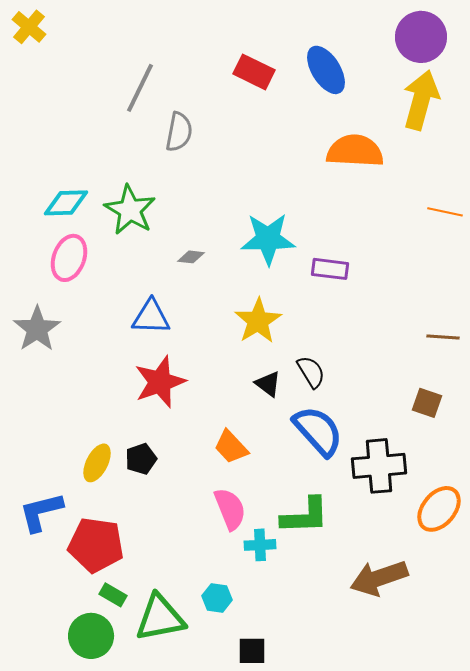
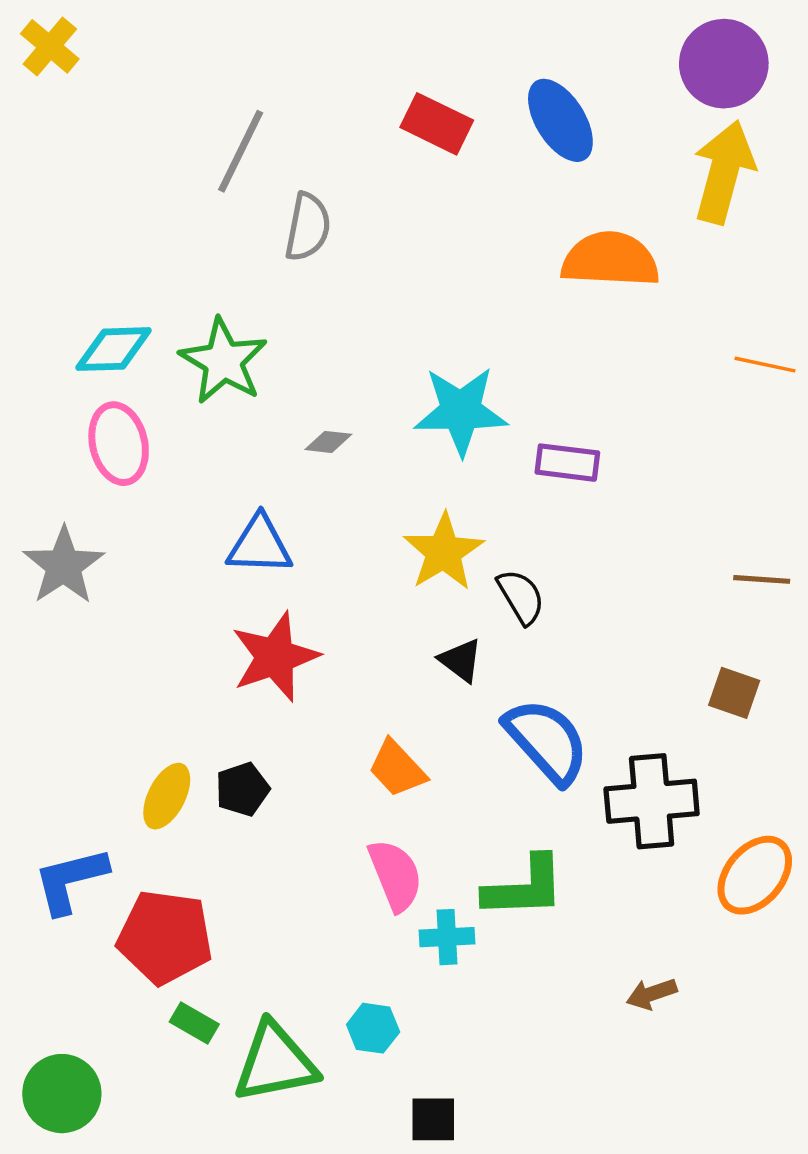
pink ellipse: (69, 258) -> (119, 444), turned -33
black semicircle: (311, 372) -> (521, 597), moved
brown arrow: (379, 578) -> (652, 994), size x0.5
green circle: (91, 636) -> (62, 1094), moved

